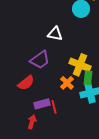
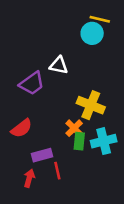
purple trapezoid: (40, 60) -> (32, 83), moved
green rectangle: (88, 78) -> (79, 141), moved
red line: (54, 107) -> (57, 171), moved

